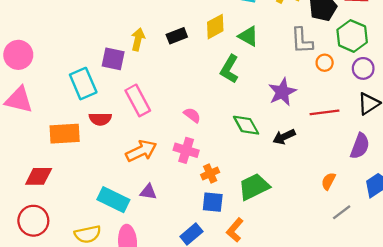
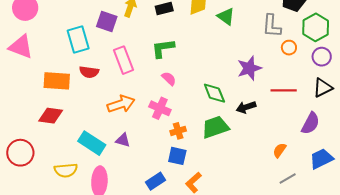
green L-shape: (229, 69) -> (163, 48), moved, turned 45
red diamond: (39, 176) -> (51, 116), moved
green trapezoid: (254, 187) -> (215, 127), moved

